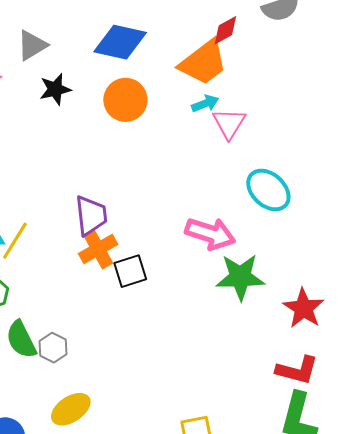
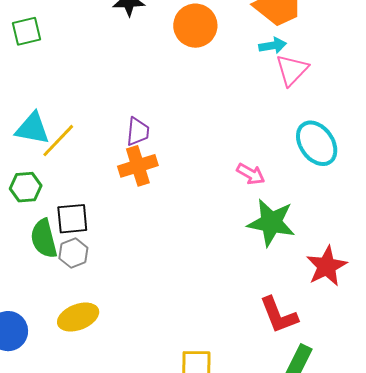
purple trapezoid: (91, 216) -> (138, 132), size x0.7
pink arrow: (210, 234) -> (251, 174), size x0.6
black square: (130, 271) -> (72, 219), moved
red L-shape: (297, 370) -> (279, 315), moved, turned 42

